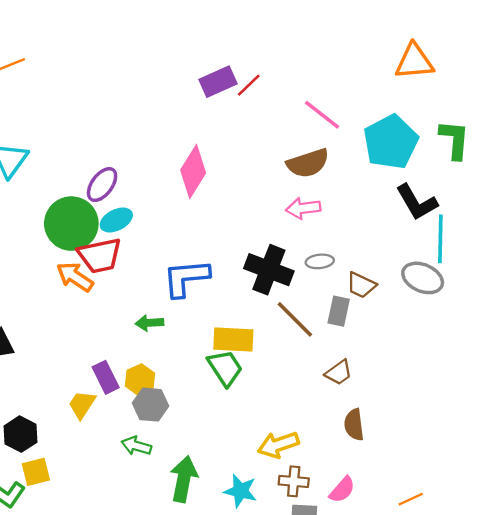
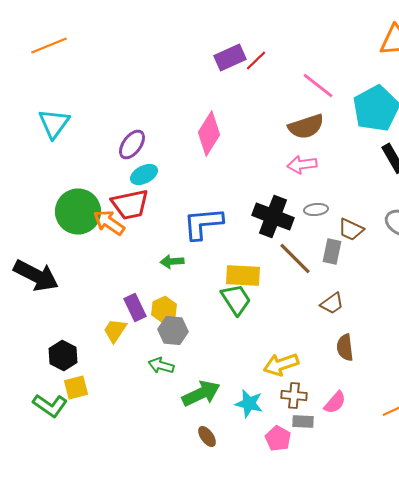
green circle: (71, 224) -> (78, 212), moved
green arrow: (184, 479) -> (201, 394), turned 54

